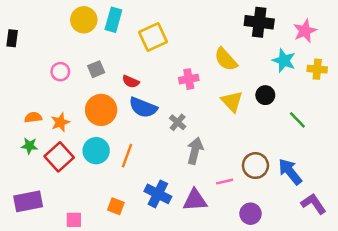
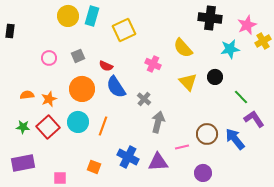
cyan star: (284, 61) -> (230, 49), turned -30
yellow cross: (317, 69) -> (263, 41), moved, turned -35
pink cross: (189, 79) -> (153, 64), turned 35
blue semicircle: (143, 107) -> (116, 87), turned 35
green star: (29, 146) -> (23, 127), moved
purple L-shape: (314, 204) -> (254, 119), moved

